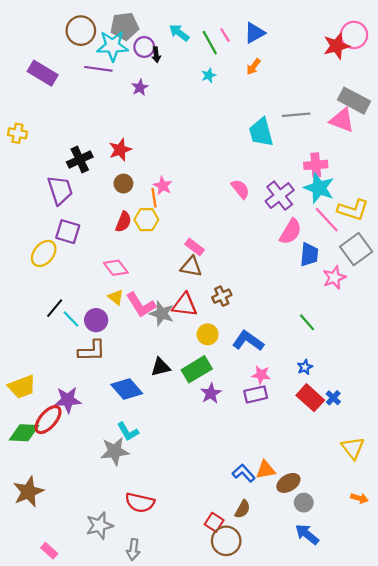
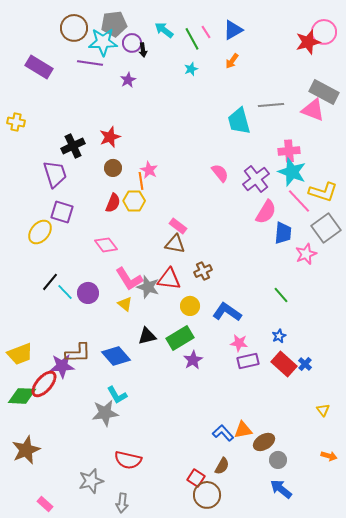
yellow triangle: (116, 297) -> (125, 304), moved
brown L-shape: (92, 351) -> (78, 353), moved
purple rectangle: (256, 394) -> (248, 361), moved
yellow triangle: (353, 448) -> (323, 410), size x0.6

